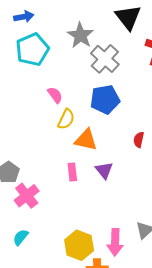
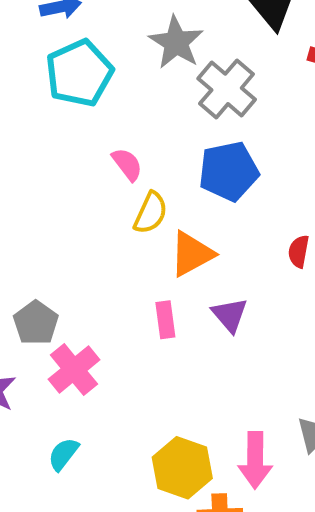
orange triangle: (86, 140) -> (192, 254), turned -40

